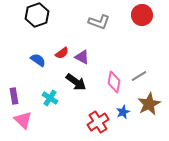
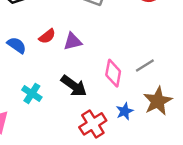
purple triangle: (82, 57) -> (73, 41), turned -42
black arrow: (76, 82) -> (74, 86), moved

